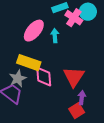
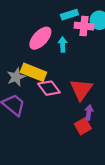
pink cross: (74, 18) -> (84, 26), turned -30
pink diamond: (44, 77) -> (49, 88), turned -35
gray star: (18, 79) -> (16, 77), moved

